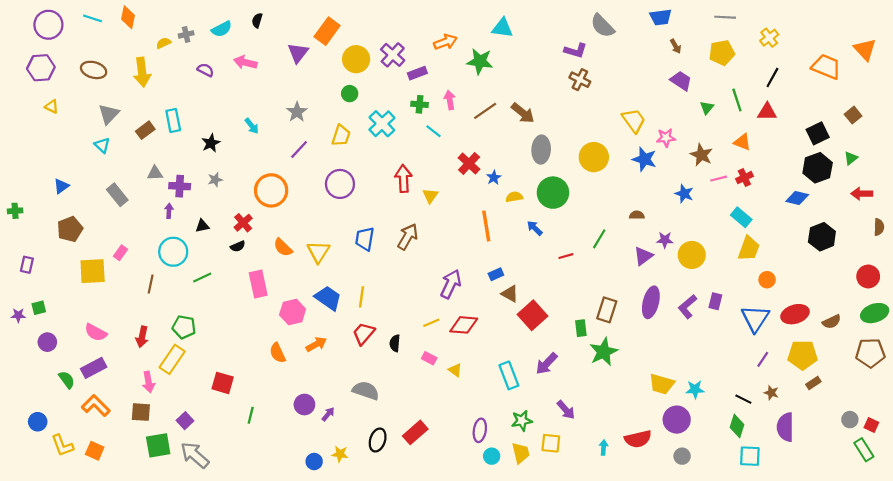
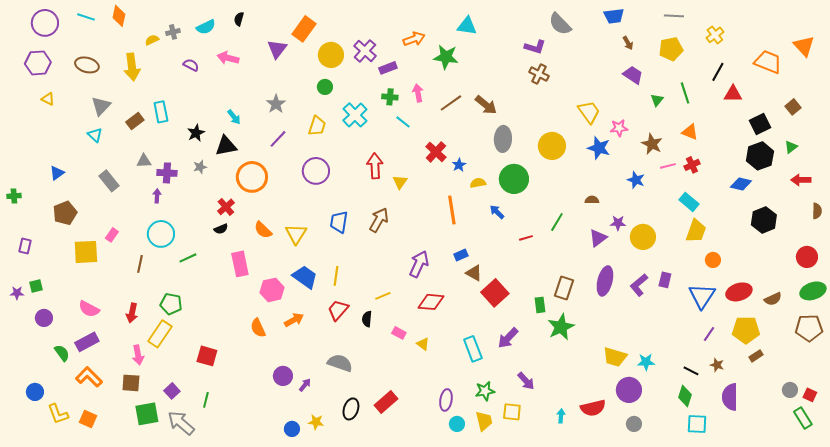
red triangle: (767, 112) -> (733, 94), moved
black triangle: (202, 226) -> (226, 146), moved, size x1.6
yellow line: (431, 323) -> (383, 296), moved
green line: (251, 415) -> (206, 400), moved

